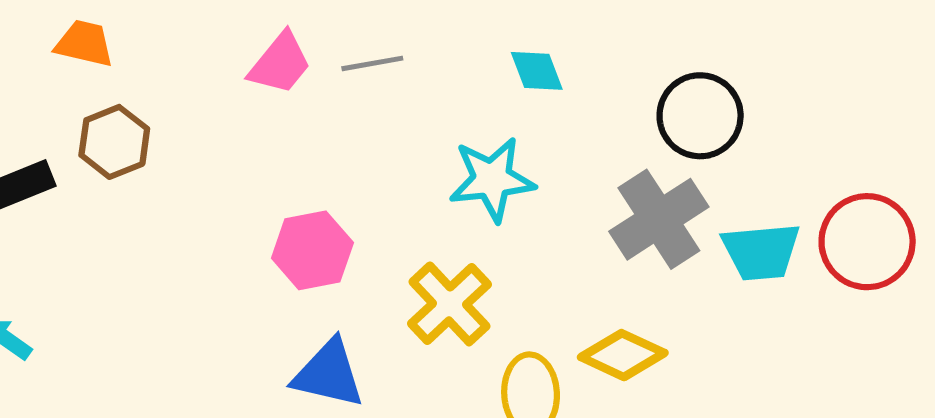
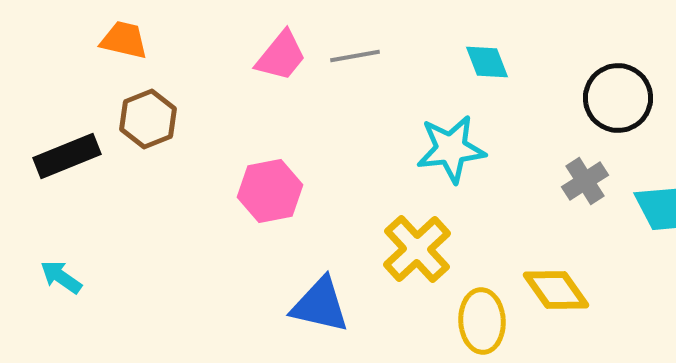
gray cross: (659, 219) -> (585, 181), size x0.6
pink hexagon: (312, 250) -> (270, 191), moved
yellow diamond: (623, 355) -> (556, 290), turned 30

